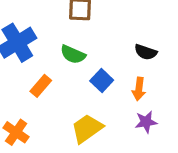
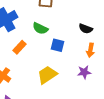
blue square: (102, 81) -> (58, 45), turned -32
orange arrow: (139, 89) -> (90, 50), moved

